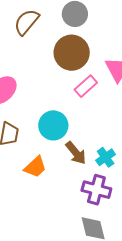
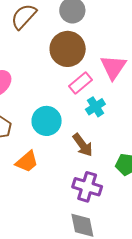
brown arrow: (76, 153) -> (83, 145), moved
cyan cross: (106, 157) -> (95, 107), moved

